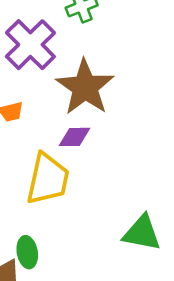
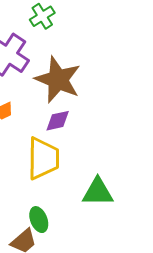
green triangle: (142, 233) -> (98, 192), moved

